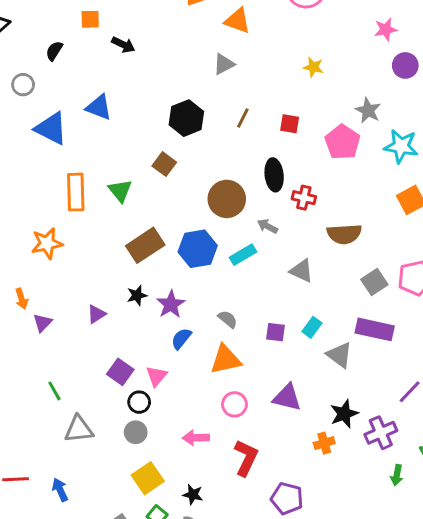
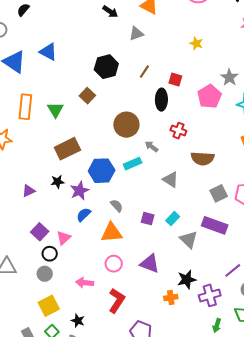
black arrow: (123, 45) -> (110, 12), moved
black ellipse: (274, 175) -> (161, 100), moved
blue hexagon: (198, 249) -> (102, 171), moved

